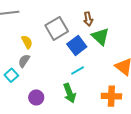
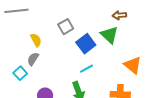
brown arrow: (88, 19) -> (119, 15), moved, turned 96
gray square: (57, 28) -> (66, 27), size x0.7

